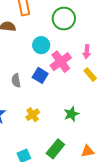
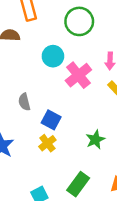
blue square: (40, 75) -> (51, 120), moved

